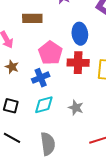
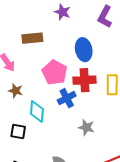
blue cross: (41, 78) -> (67, 98), moved
cyan diamond: (44, 105) -> (37, 111), moved, turned -65

